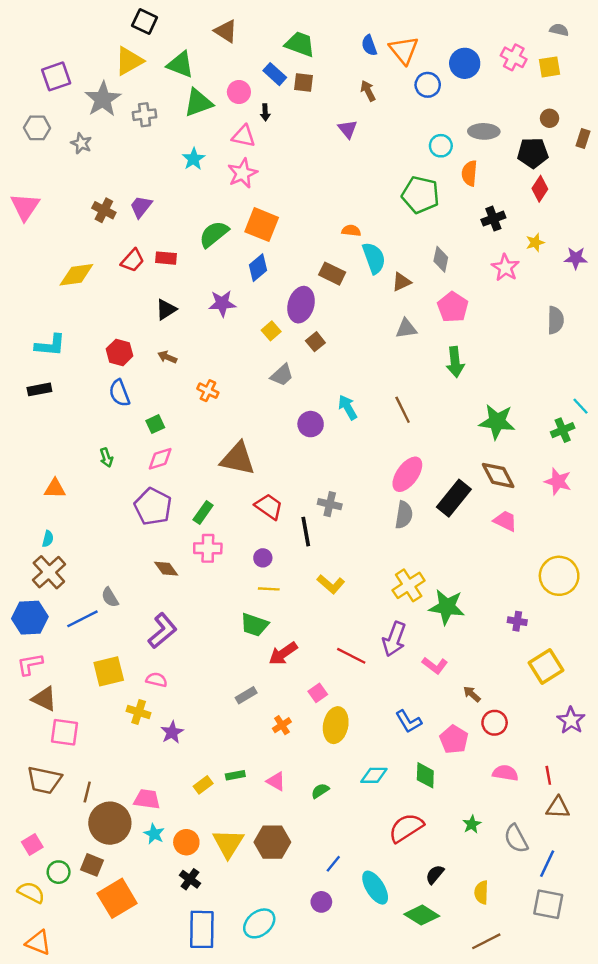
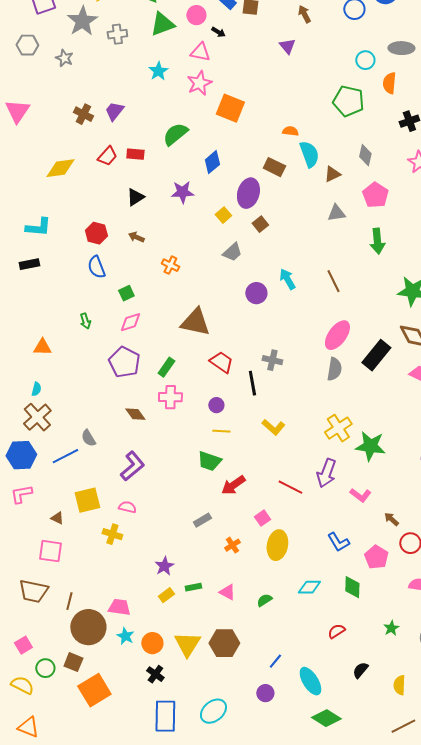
black arrow: (265, 112) -> (218, 32), turned -56
orange square: (262, 225) -> (230, 108), moved
brown triangle: (44, 699) -> (57, 518), moved, size x0.6
purple star: (172, 732) -> (164, 566), moved
red semicircle: (406, 828) -> (336, 631), size x0.6
green diamond: (422, 915) -> (326, 718), moved

